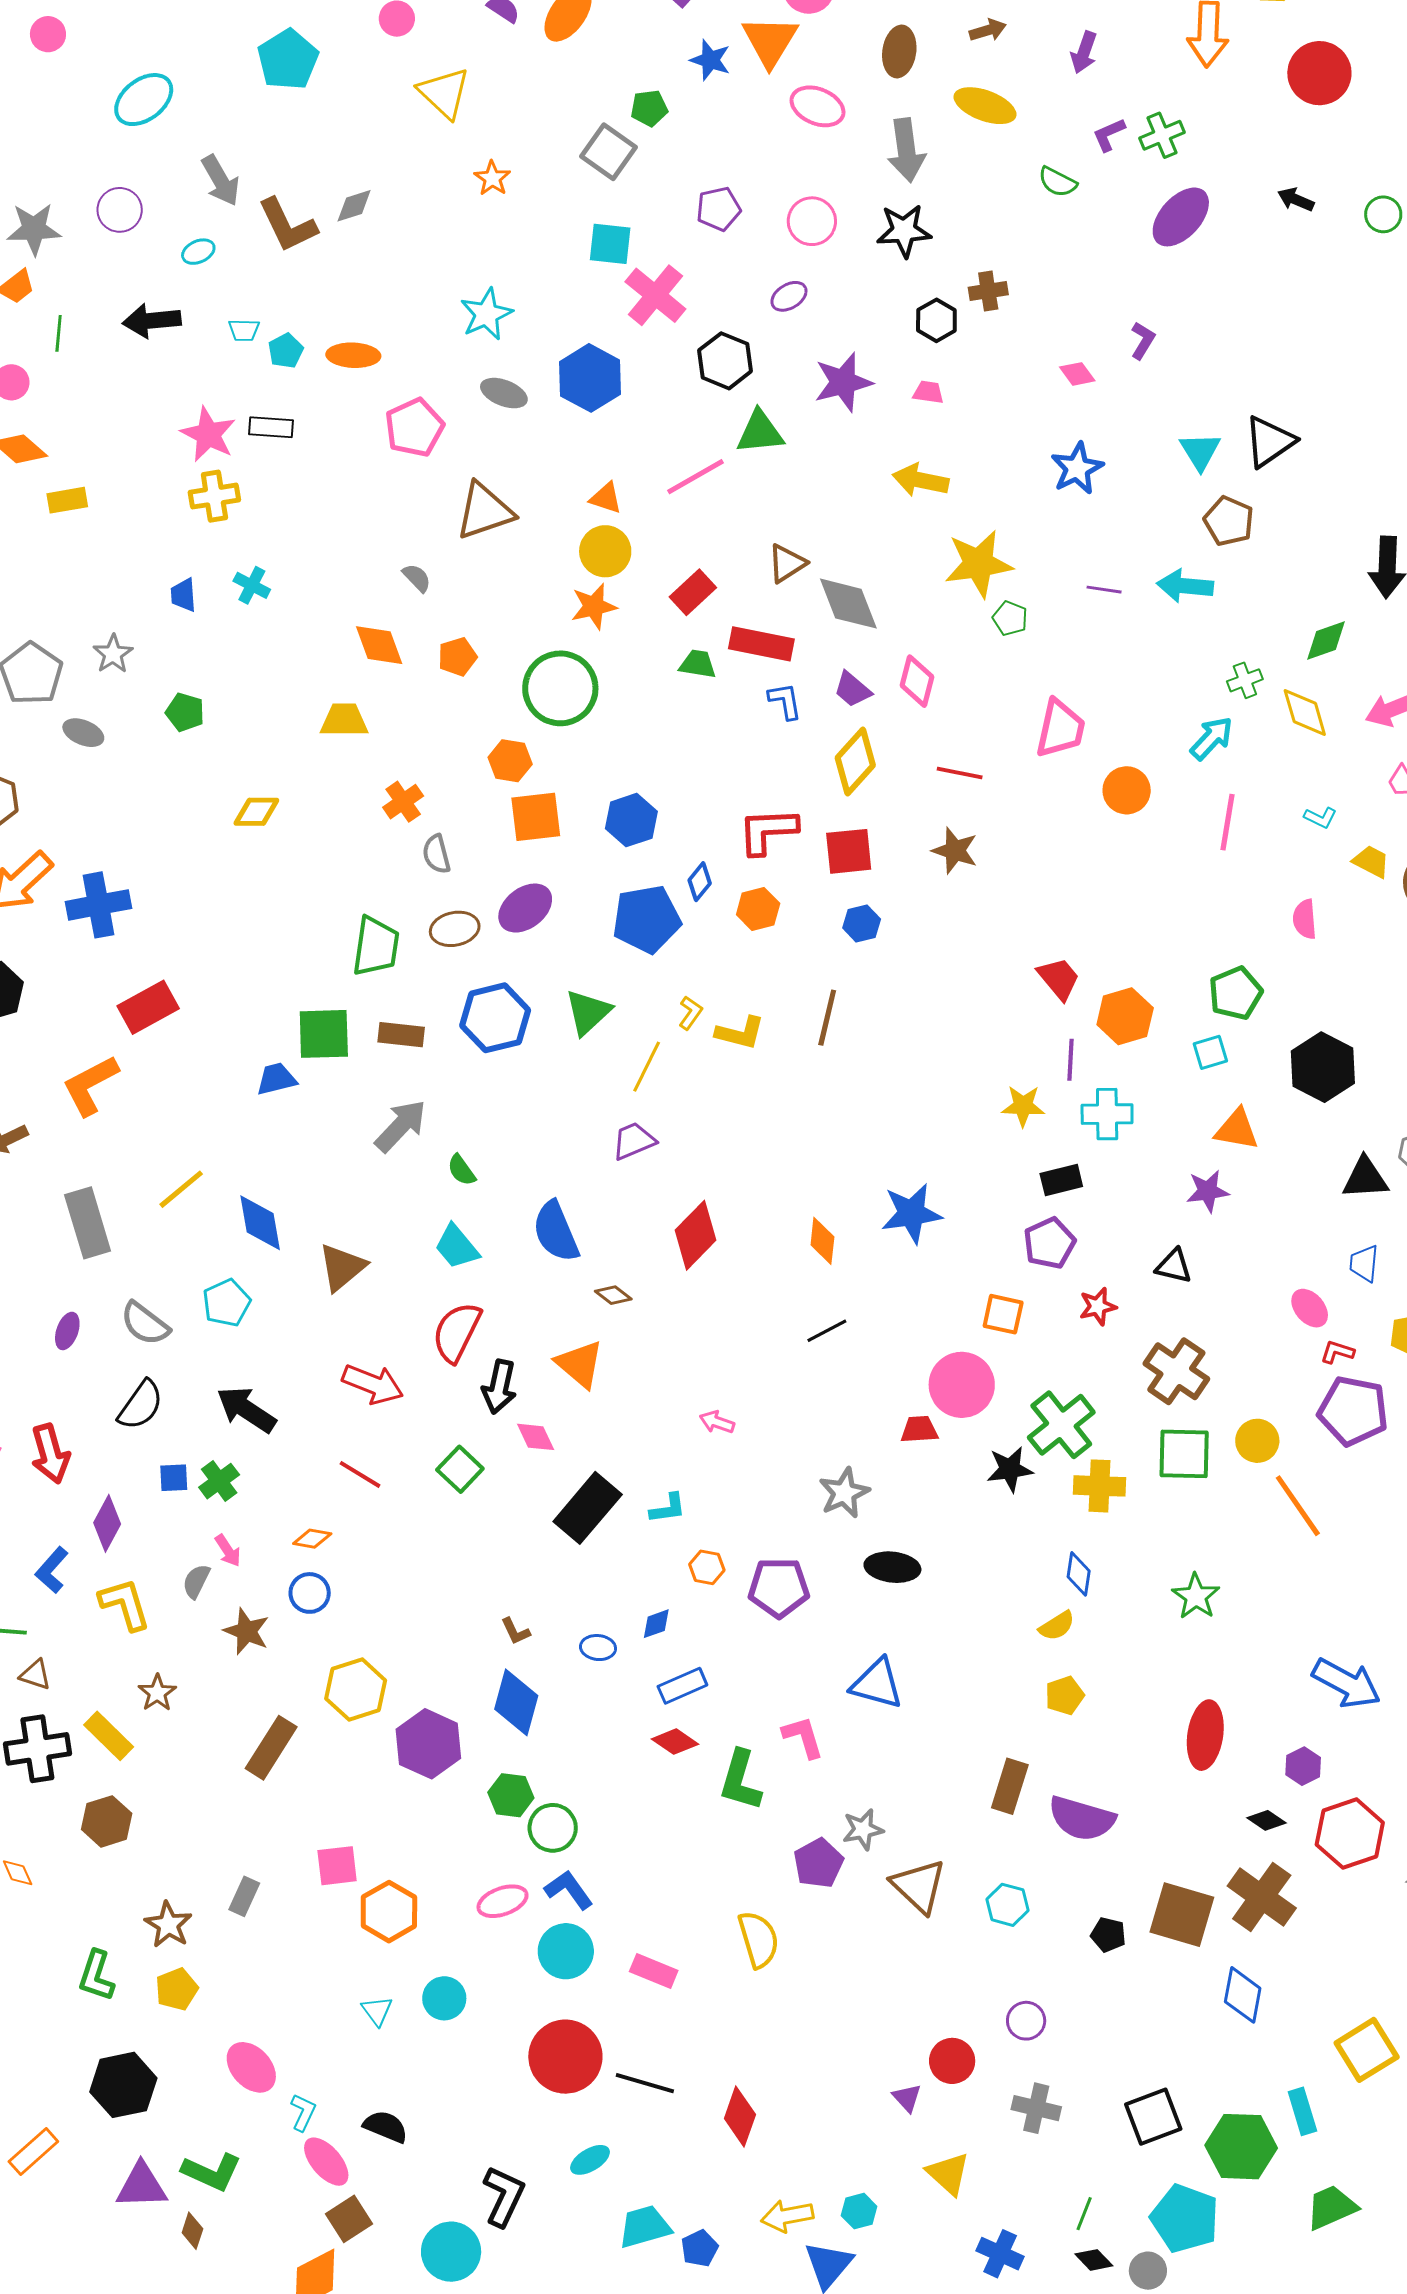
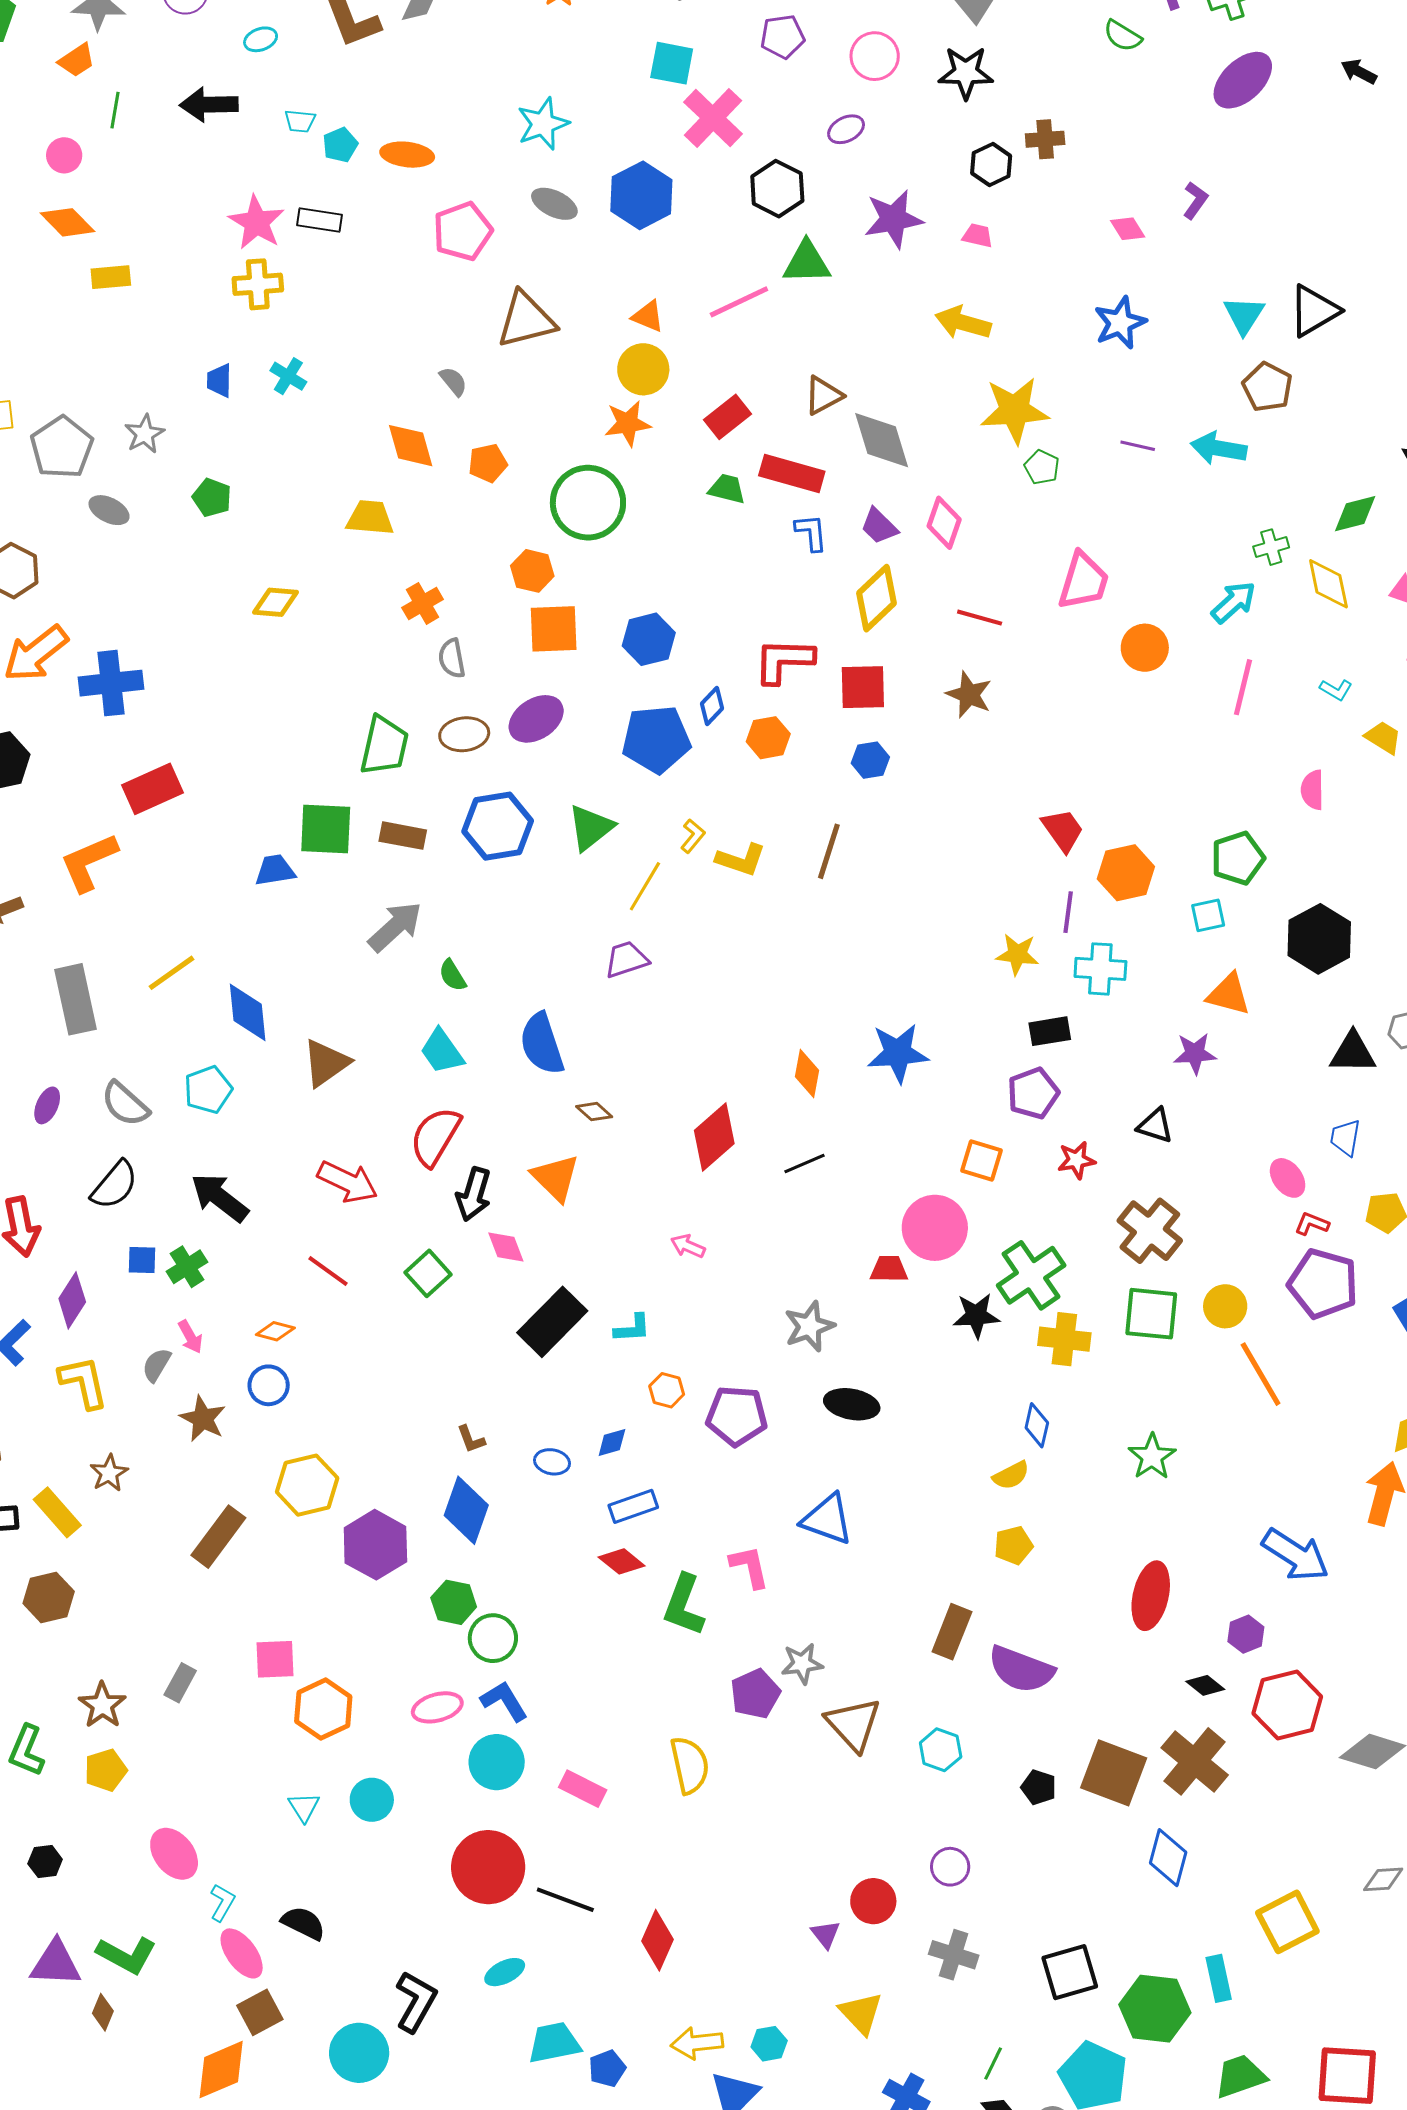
red diamond: (696, 1235) -> (714, 1137), moved
black hexagon: (123, 2085) -> (45, 1861), size x0.5

